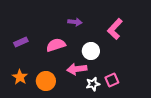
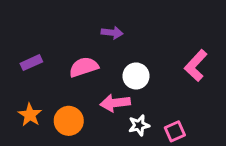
pink L-shape: (115, 29) -> (196, 66), moved
pink square: (112, 80) -> (175, 131), moved

